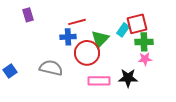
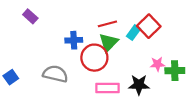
purple rectangle: (28, 15) -> (30, 16), turned -32
red line: (77, 22) -> (107, 24), moved
red square: (137, 24) -> (149, 26), turned -30
green cross: (144, 42) -> (175, 71), moved

